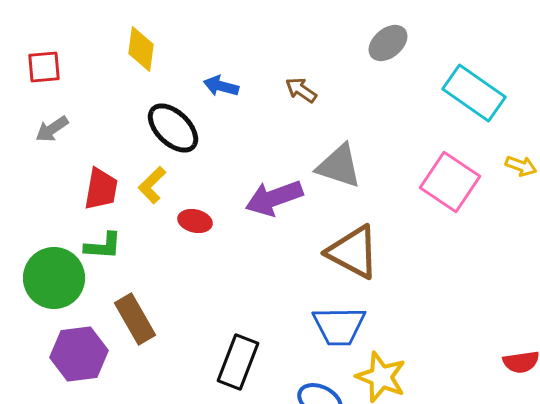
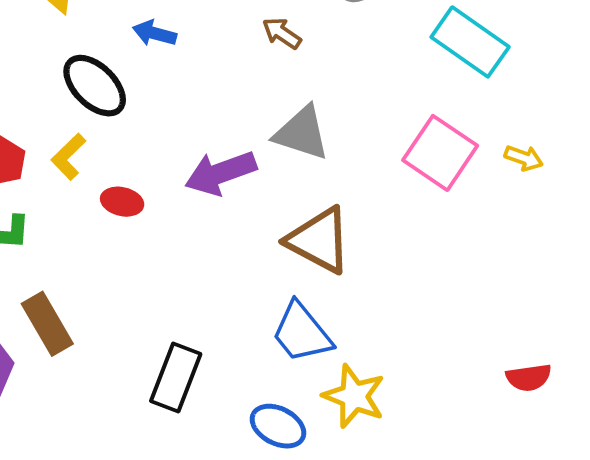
brown arrow: (301, 90) -> (282, 33), moved
yellow arrow: (521, 166) -> (524, 158), moved
blue trapezoid: (339, 326) -> (302, 333), turned 52

